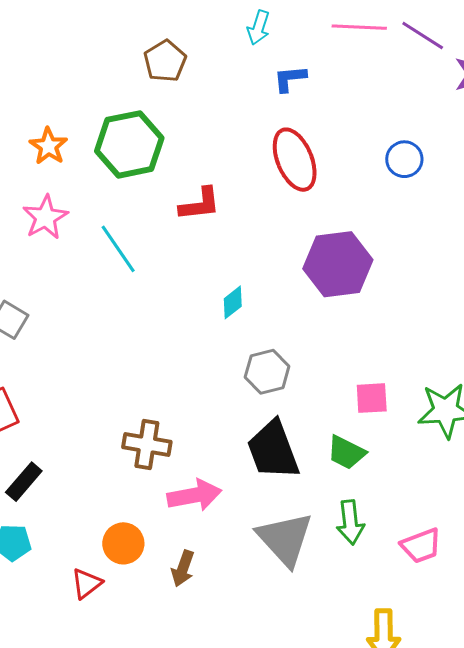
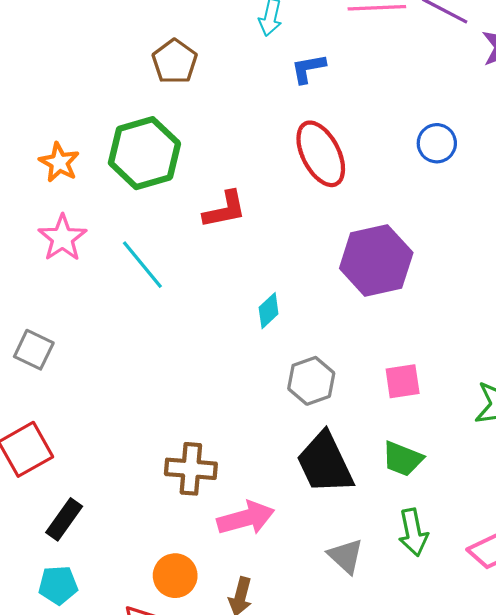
pink square: (372, 398) -> (403, 381), moved
gray triangle: (285, 539) -> (346, 556), size x0.6

